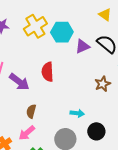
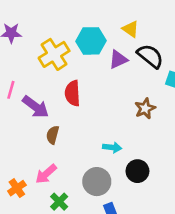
yellow triangle: (105, 15) -> (131, 29), moved
yellow cross: (35, 26) -> (54, 54), moved
brown semicircle: (31, 111) -> (53, 135), moved

